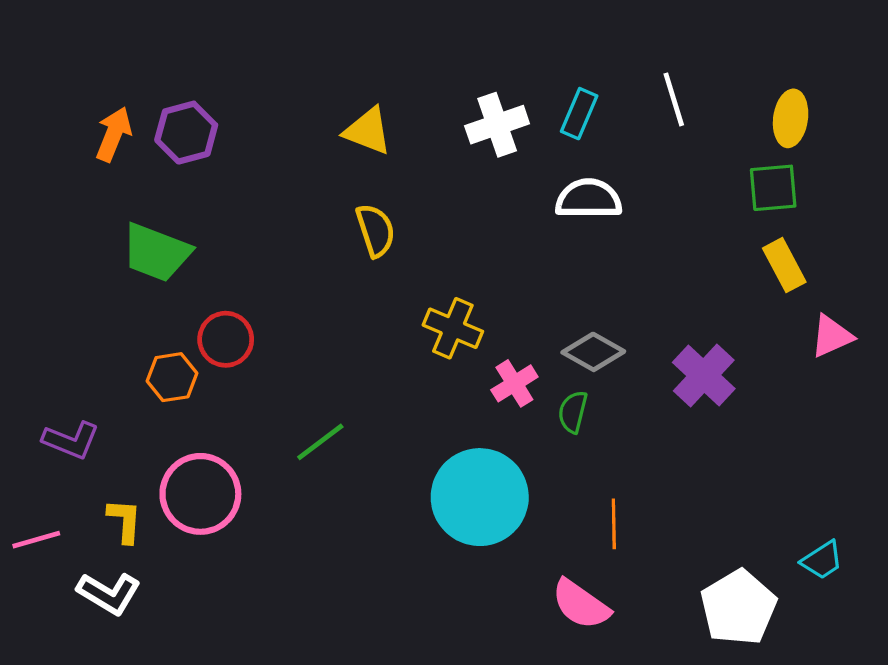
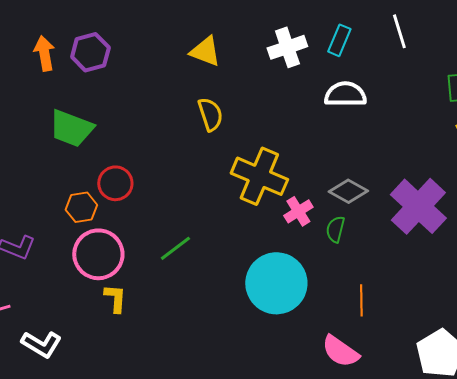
orange arrow: (114, 134) -> (44, 53), turned -32
yellow cross: (453, 328) -> (259, 176), size x1.5
purple cross: (704, 376) -> (418, 206), size x1.4
pink circle: (200, 494) -> (98, 254), moved
yellow L-shape: (125, 521) -> (115, 298), moved

